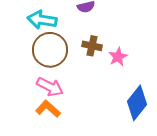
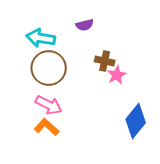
brown cross: (92, 46) -> (105, 61), moved

